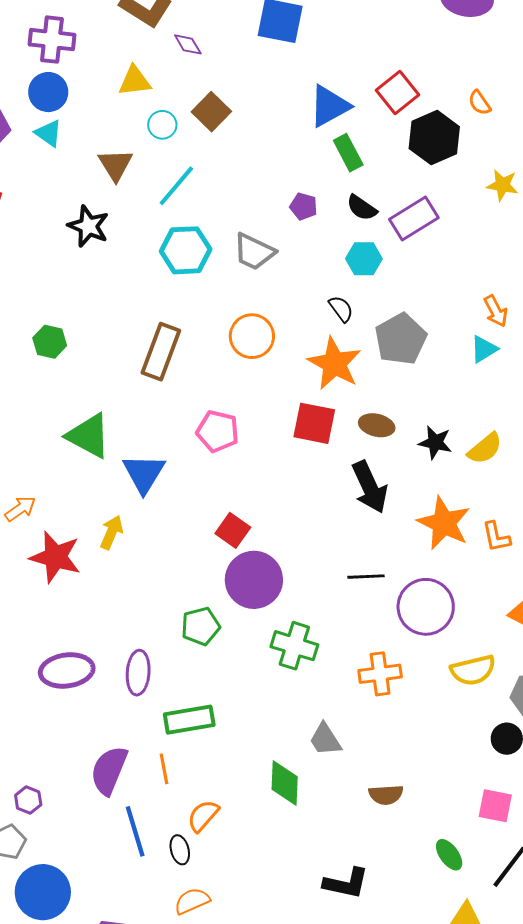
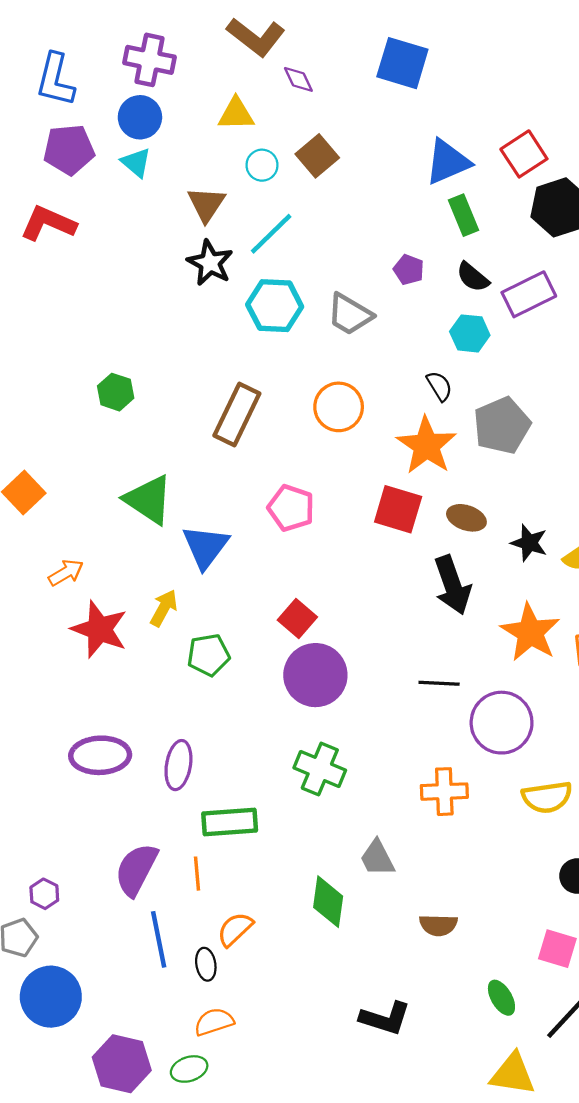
black star: (88, 226) -> (210, 263), moved
green pentagon: (201, 626) -> (209, 655), moved
green cross: (294, 646) -> (320, 769), moved

